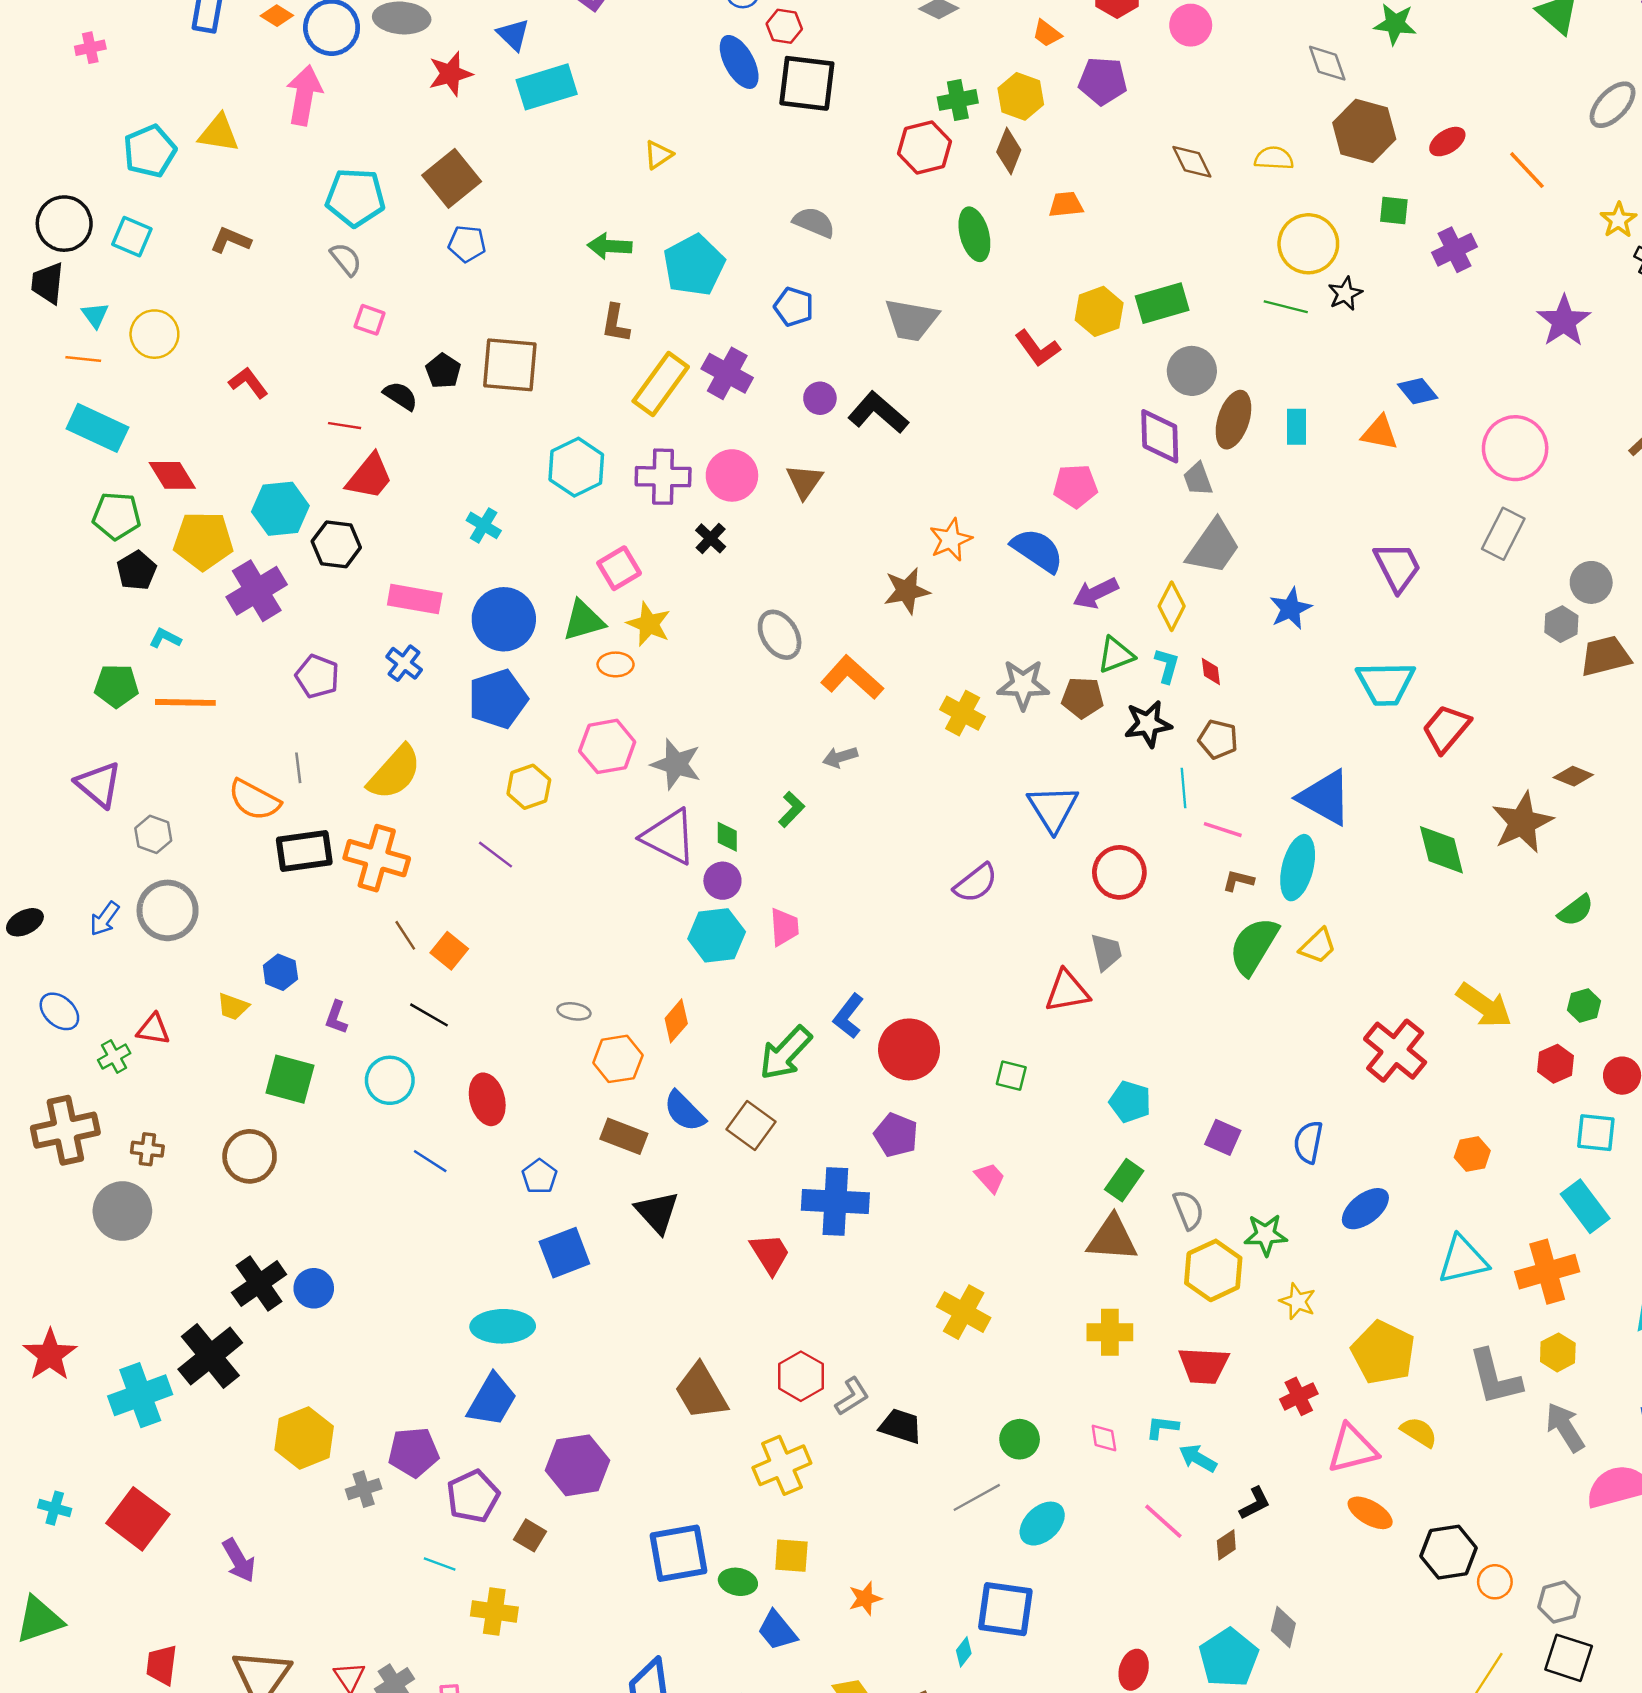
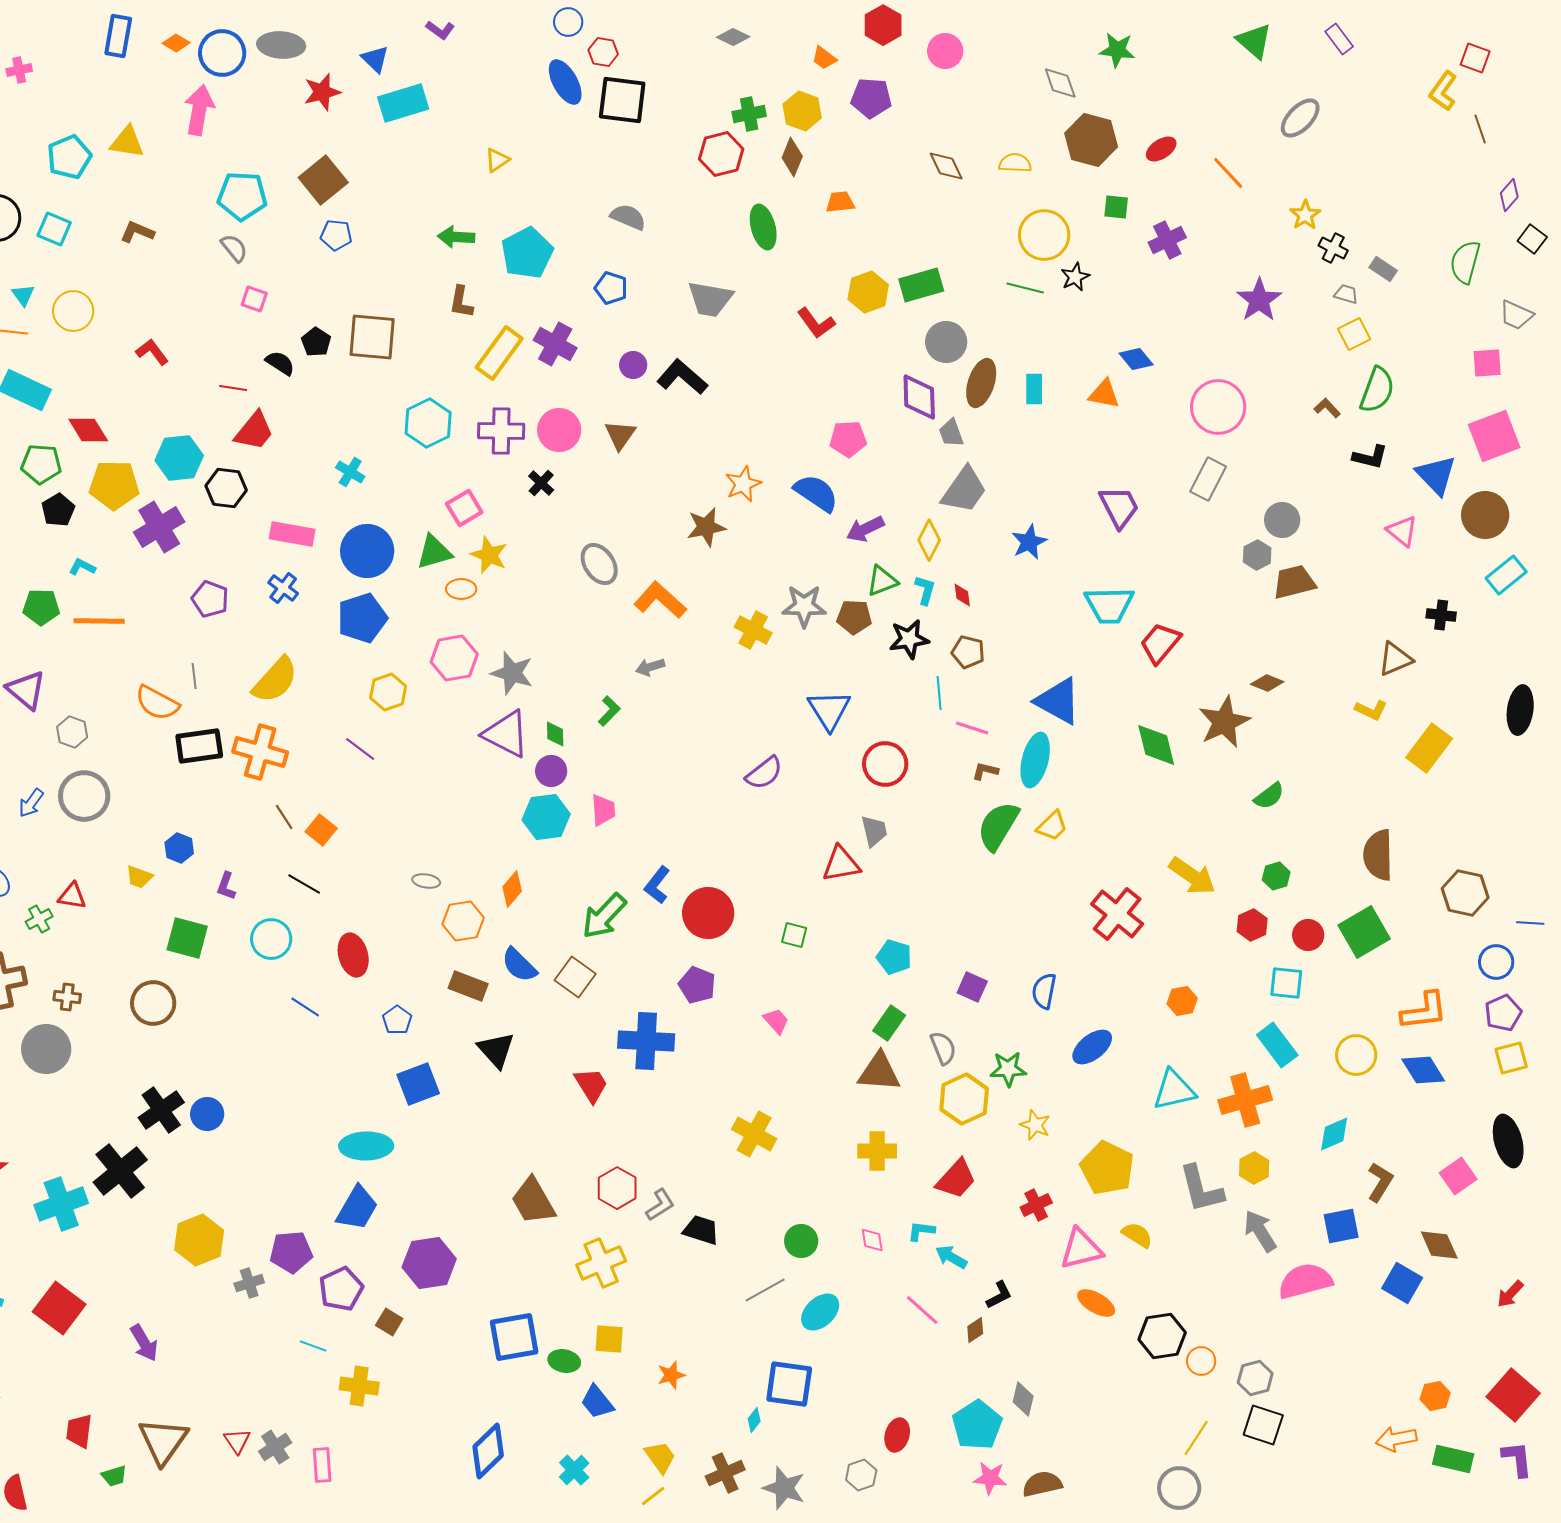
red trapezoid: (1204, 1366) -> (956, 1179), turned -51

